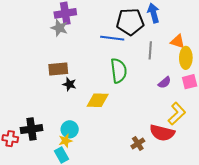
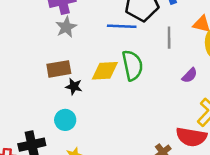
gray star: (59, 28) -> (66, 27), moved, turned 30
yellow diamond: (98, 100) -> (105, 71), moved
cyan circle: (70, 129) -> (65, 120), moved

